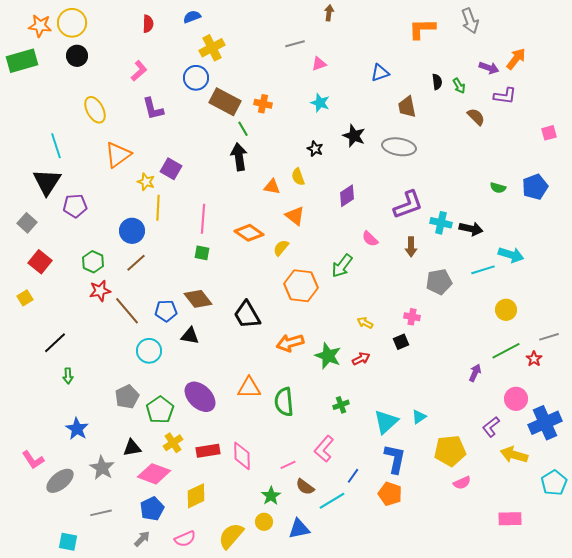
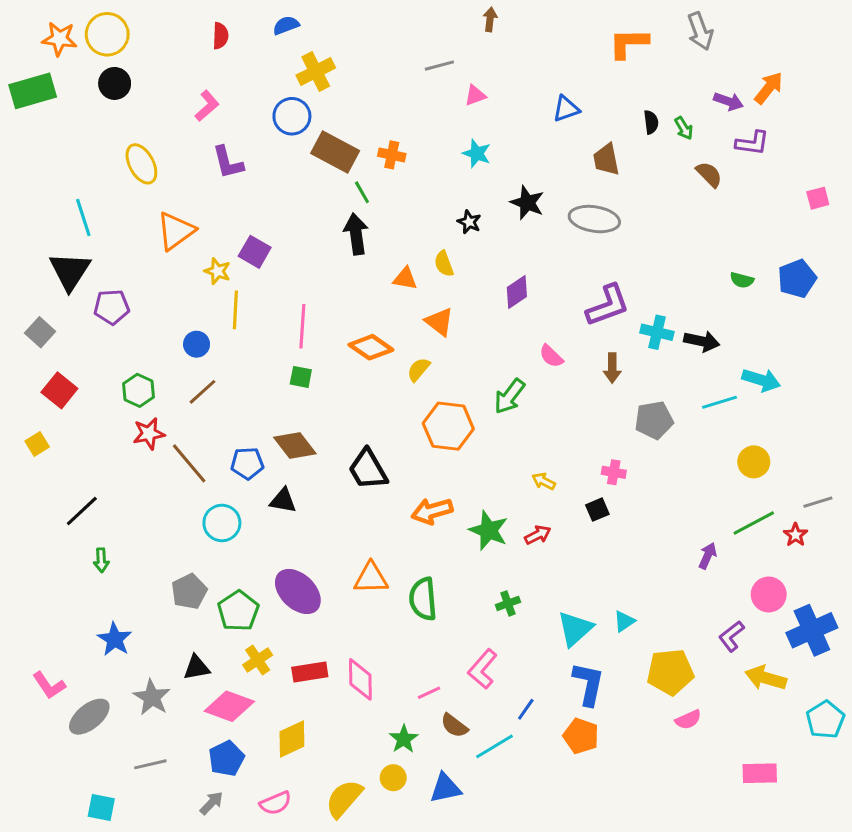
blue circle: (132, 231) -> (197, 344), size x0.7

